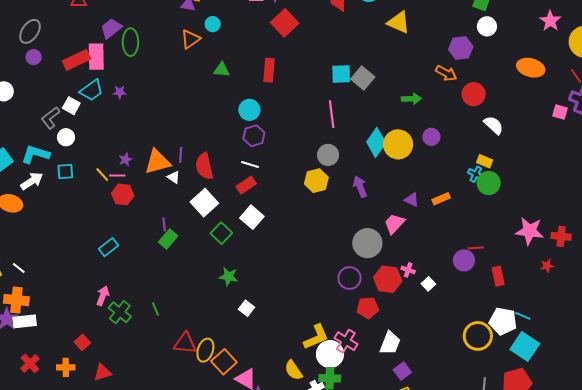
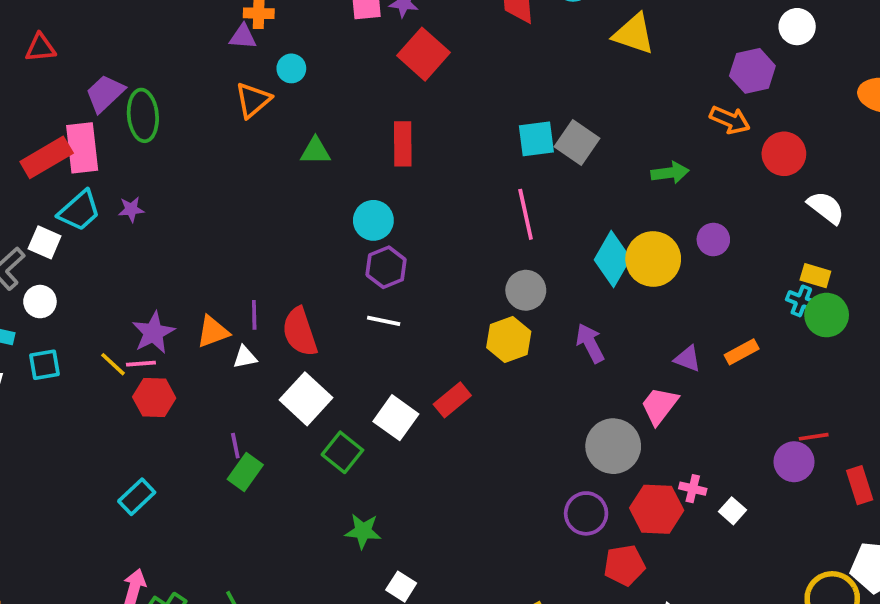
purple star: (126, 160) -> (153, 333), size x1.6
orange triangle: (157, 162) -> (213, 332), size x0.7
white triangle: (174, 177) -> (245, 357), turned -40
red rectangle: (246, 185) -> (452, 400), moved

